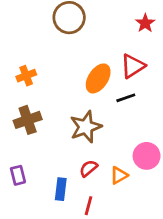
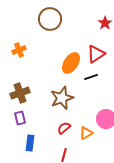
orange cross: (26, 76) -> (19, 50), moved
purple rectangle: (18, 175) -> (20, 118), moved
blue rectangle: (61, 189) -> (30, 143), moved

